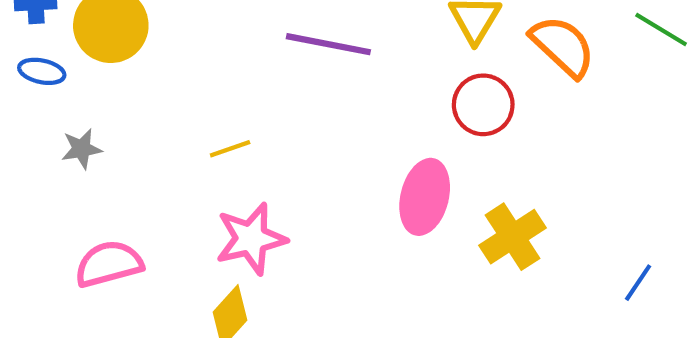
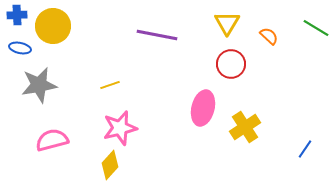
orange semicircle: (563, 46) -> (269, 36), size x0.6
gray star: (82, 149) -> (39, 85), size x1.8

